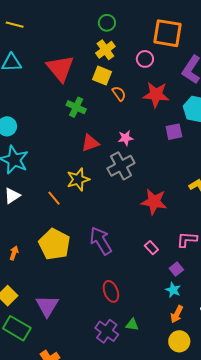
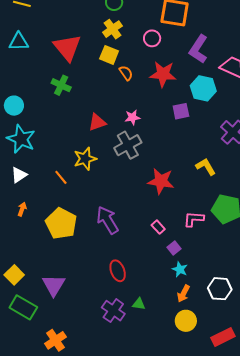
green cross: (76, 107) -> (61, 85), moved
orange arrow: (14, 253) -> (22, 209), moved
purple square: (176, 269) -> (174, 248), moved

